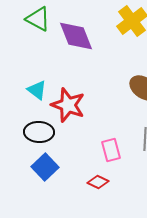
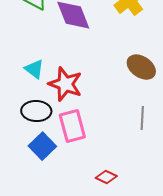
pink rectangle: (111, 150) -> (72, 126), moved, size x1.4
red diamond: (98, 182) -> (106, 177), moved

